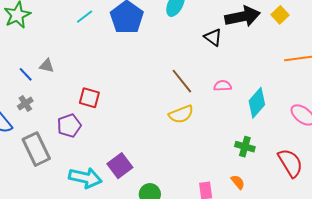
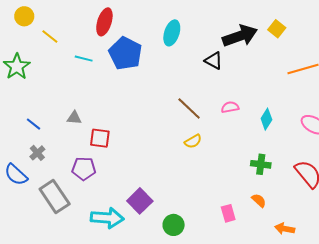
cyan line: (85, 17) -> (84, 59), turned 60
gray triangle: (47, 66) -> (74, 118), moved
cyan diamond: (257, 103) -> (266, 119), size x0.7
yellow semicircle: (181, 114) -> (193, 141), size x0.7
purple pentagon: (69, 126) -> (84, 169), turned 30

